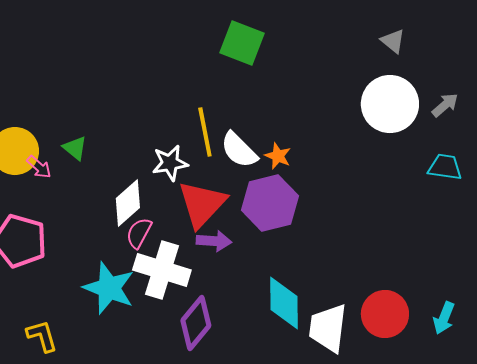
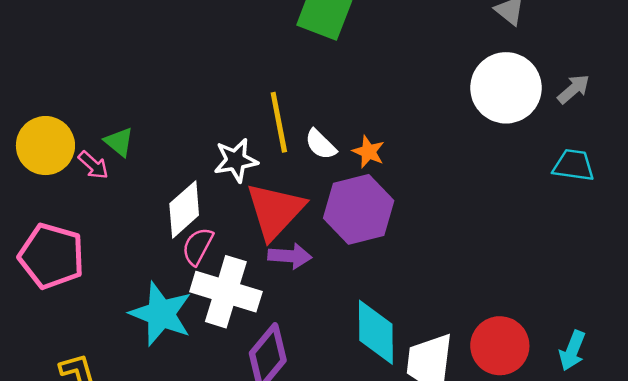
white semicircle: (239, 150) -> (321, 144), size x0.7
pink arrow: (39, 167) -> (93, 165), moved

